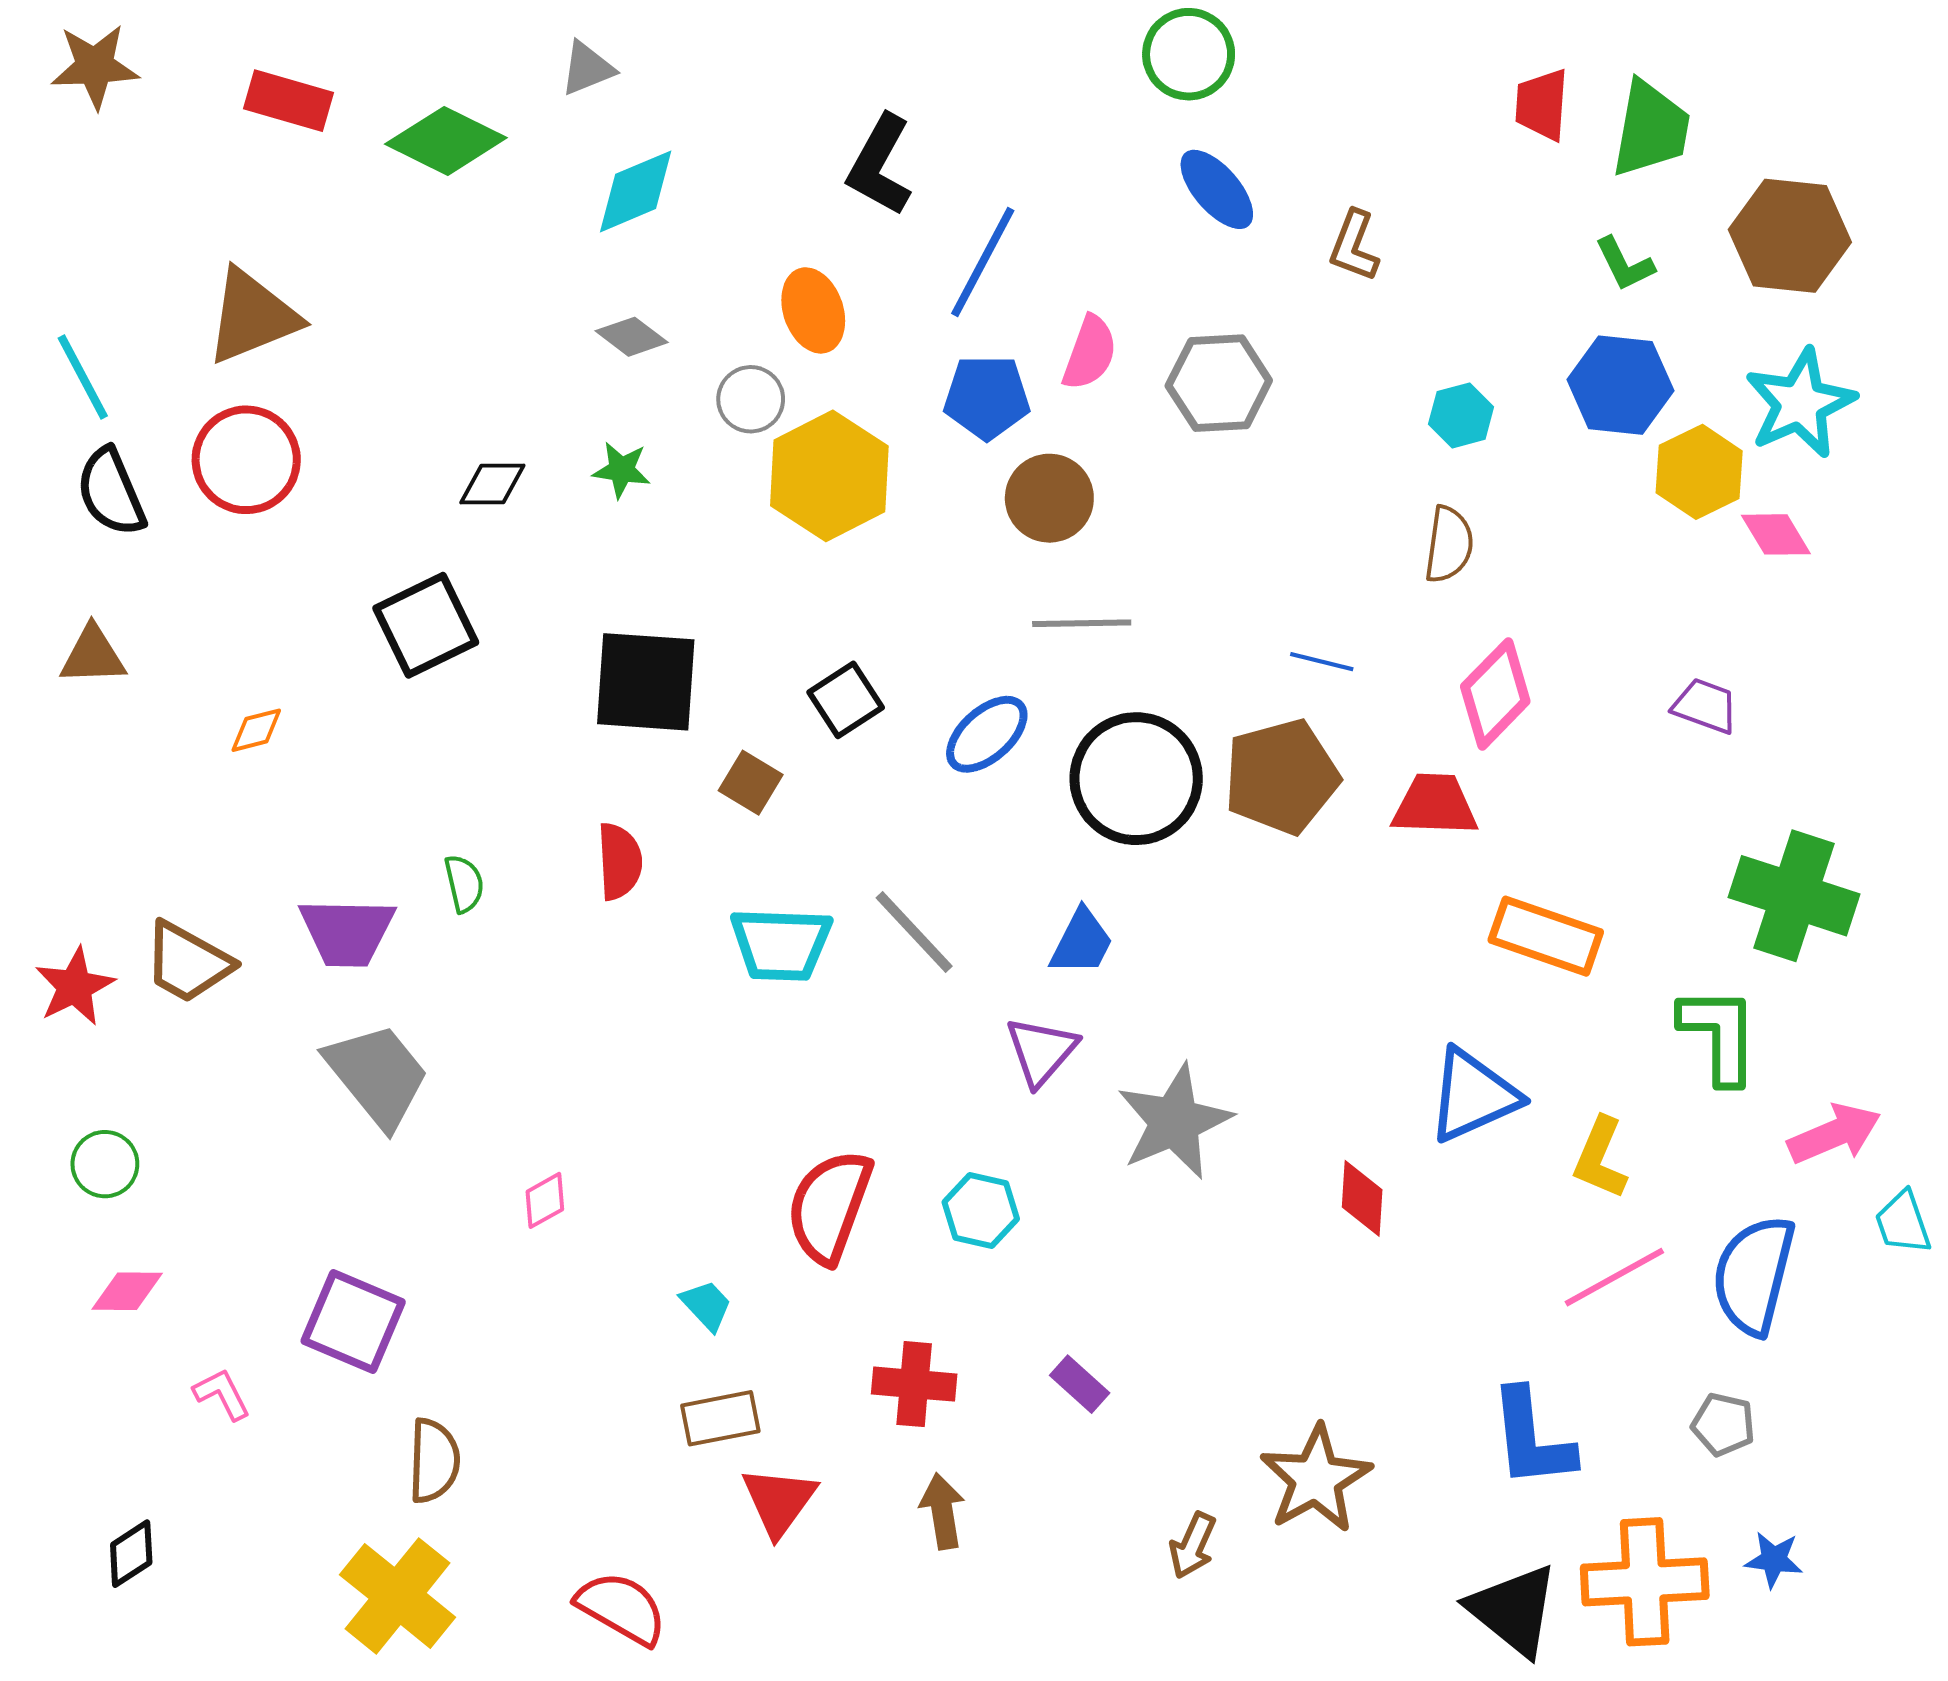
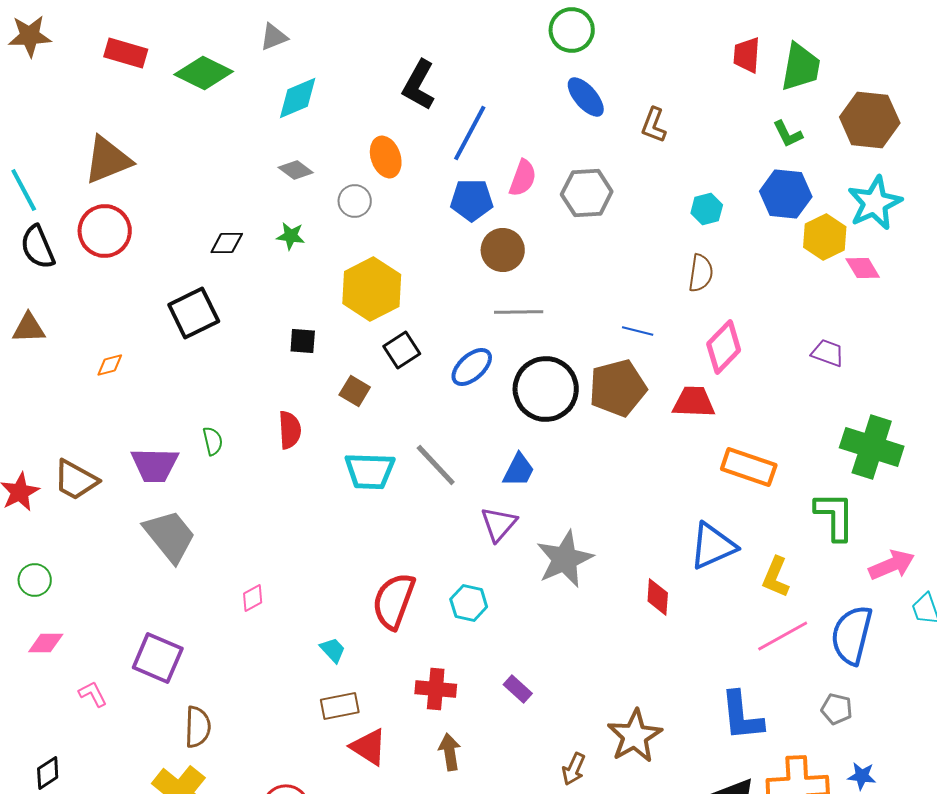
yellow hexagon: (829, 476) -> (372, 289), moved
black square: (646, 682) -> (303, 341), size x0.5
red triangle: (779, 1501) -> (369, 747), turned -33

